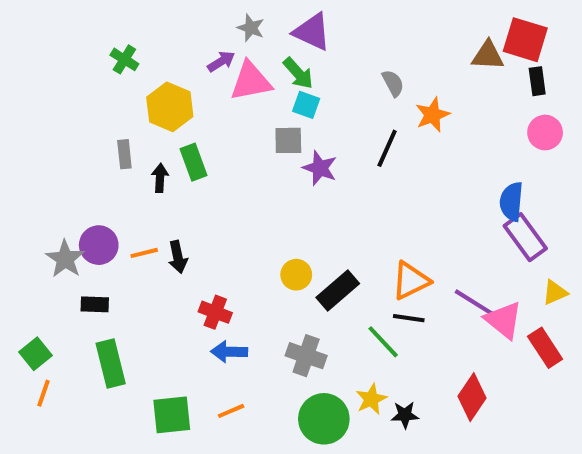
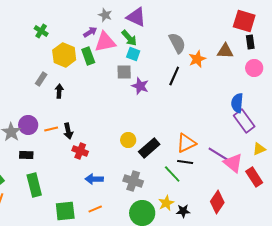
brown triangle: (488, 55) -> (225, 51), moved
gray semicircle: (393, 83) -> (177, 43), size x1.5
gray rectangle: (124, 154) -> (41, 79), turned 40
green rectangle: (194, 162) -> (88, 56), moved
red cross: (215, 312) -> (80, 151), moved

